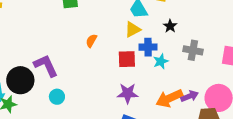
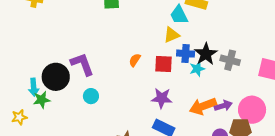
black star: (170, 26) -> (206, 54), moved, size x1.6
orange semicircle: (91, 41) -> (135, 60), moved

